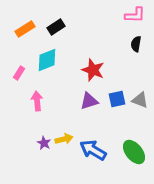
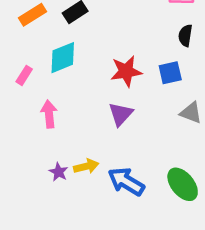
red star: (93, 70) -> (126, 71), turned -30
blue square: (117, 99) -> (170, 73), moved
purple triangle: (89, 101) -> (121, 114), turned -30

